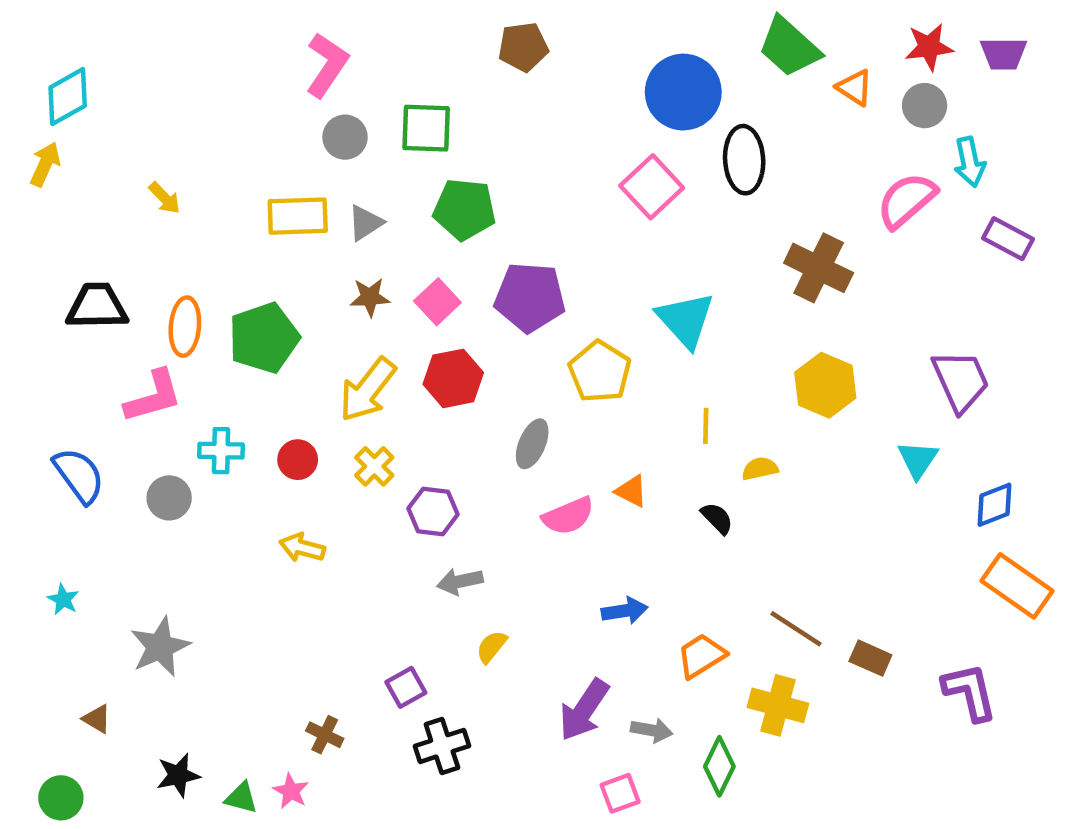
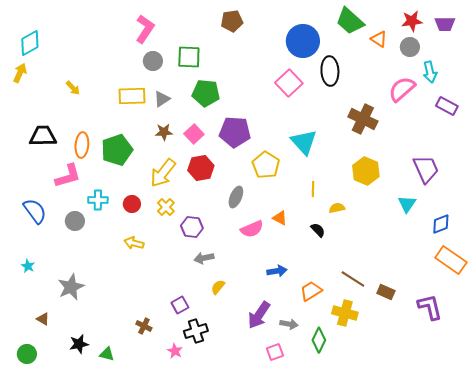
pink star: (291, 791) -> (175, 351), moved

